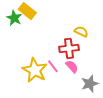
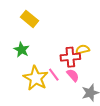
green star: (14, 18) -> (22, 50), moved
yellow semicircle: (81, 32) -> (83, 50), moved, turned -40

